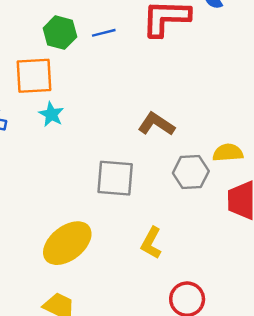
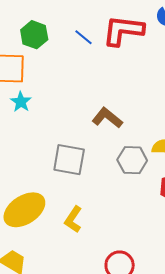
blue line: (104, 33) -> (84, 37), moved, turned 48
yellow L-shape: (151, 243) -> (73, 219), moved

